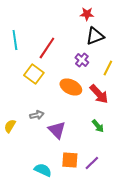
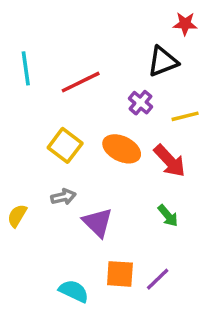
red star: (87, 14) -> (185, 24), moved
red line: (47, 48) -> (81, 82), turned 30
yellow line: (108, 68) -> (185, 116), turned 49
yellow square: (34, 74) -> (65, 145), moved

